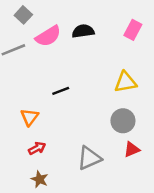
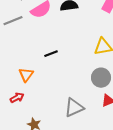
red arrow: (37, 148) -> (17, 98), moved

